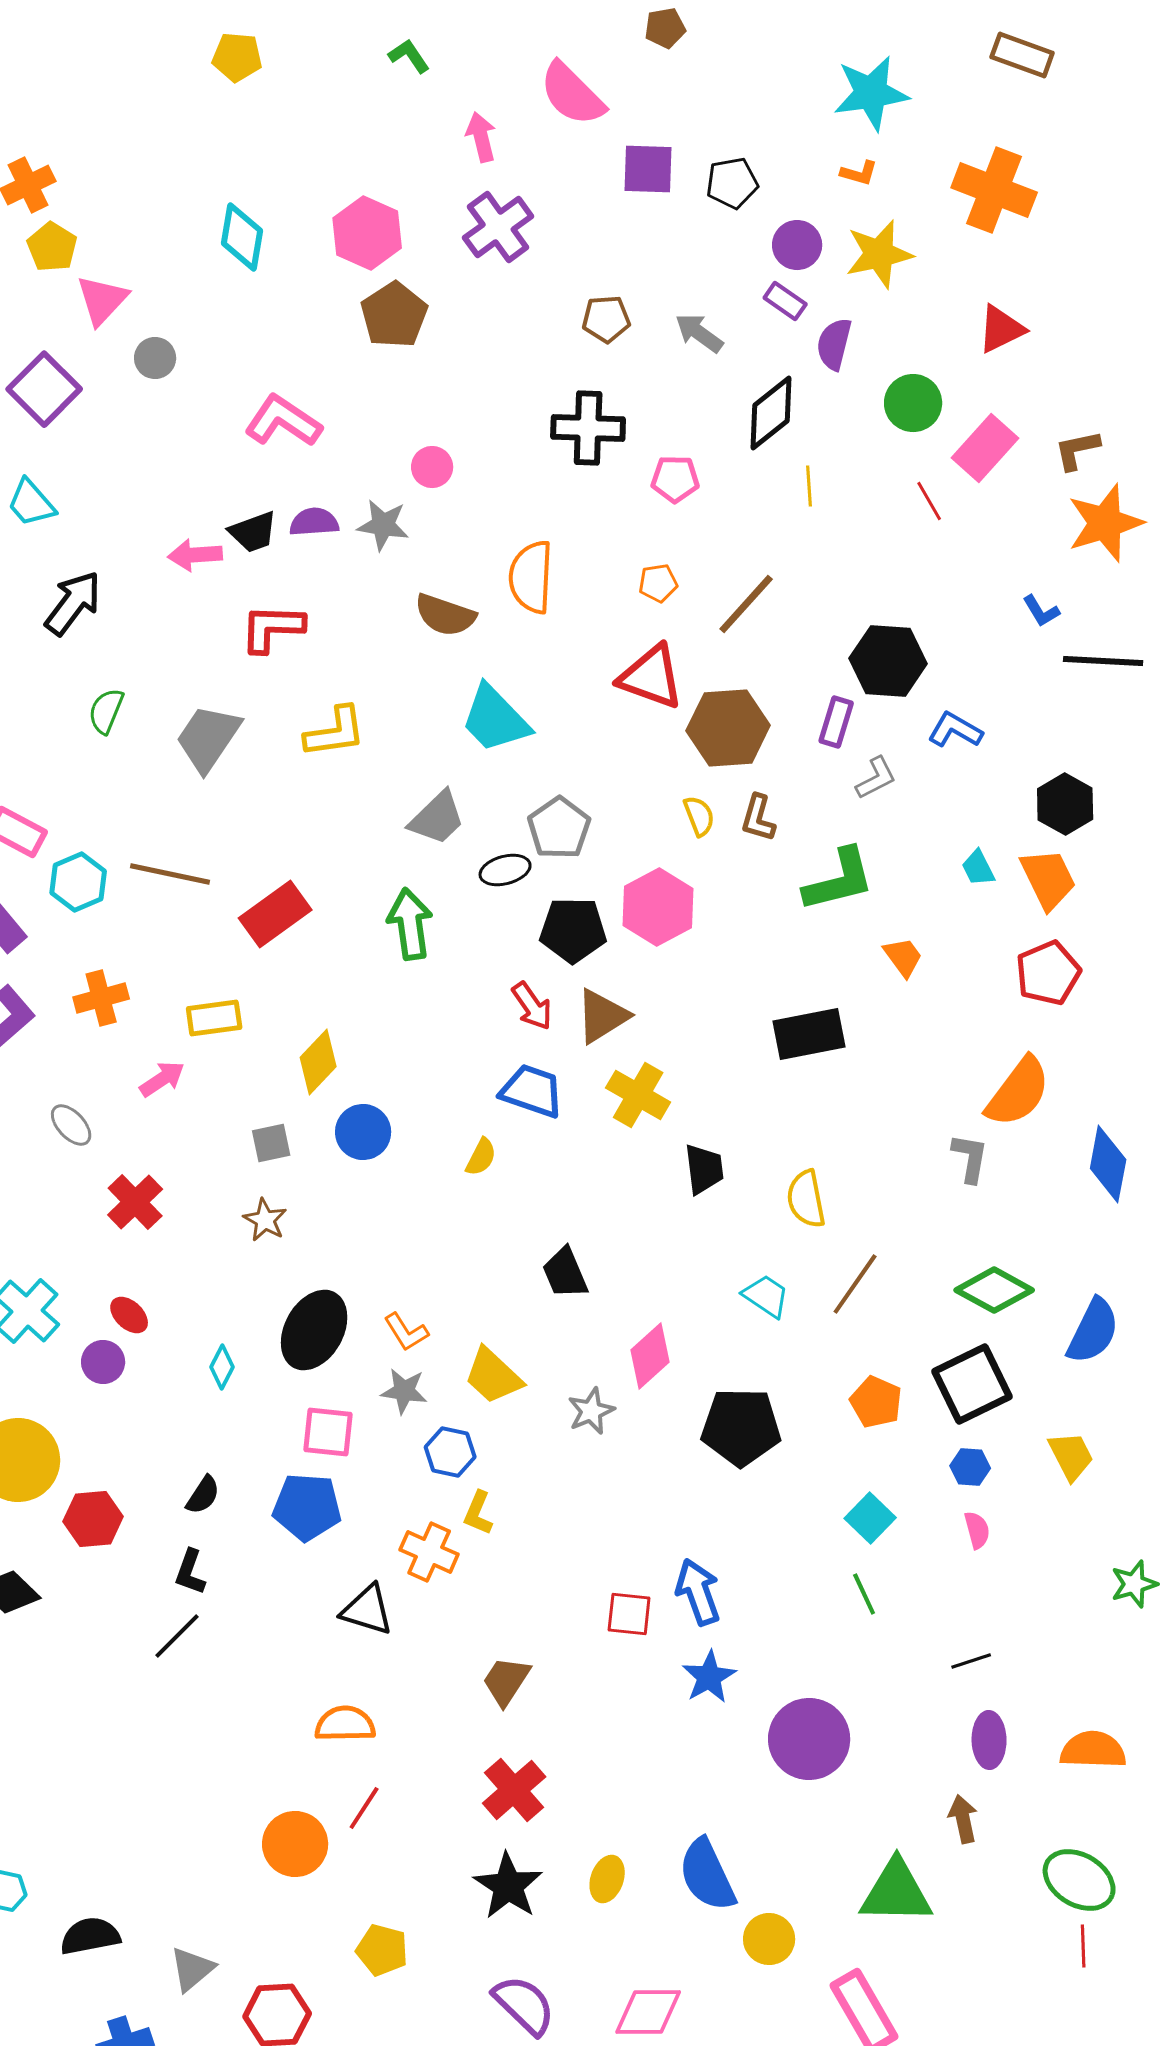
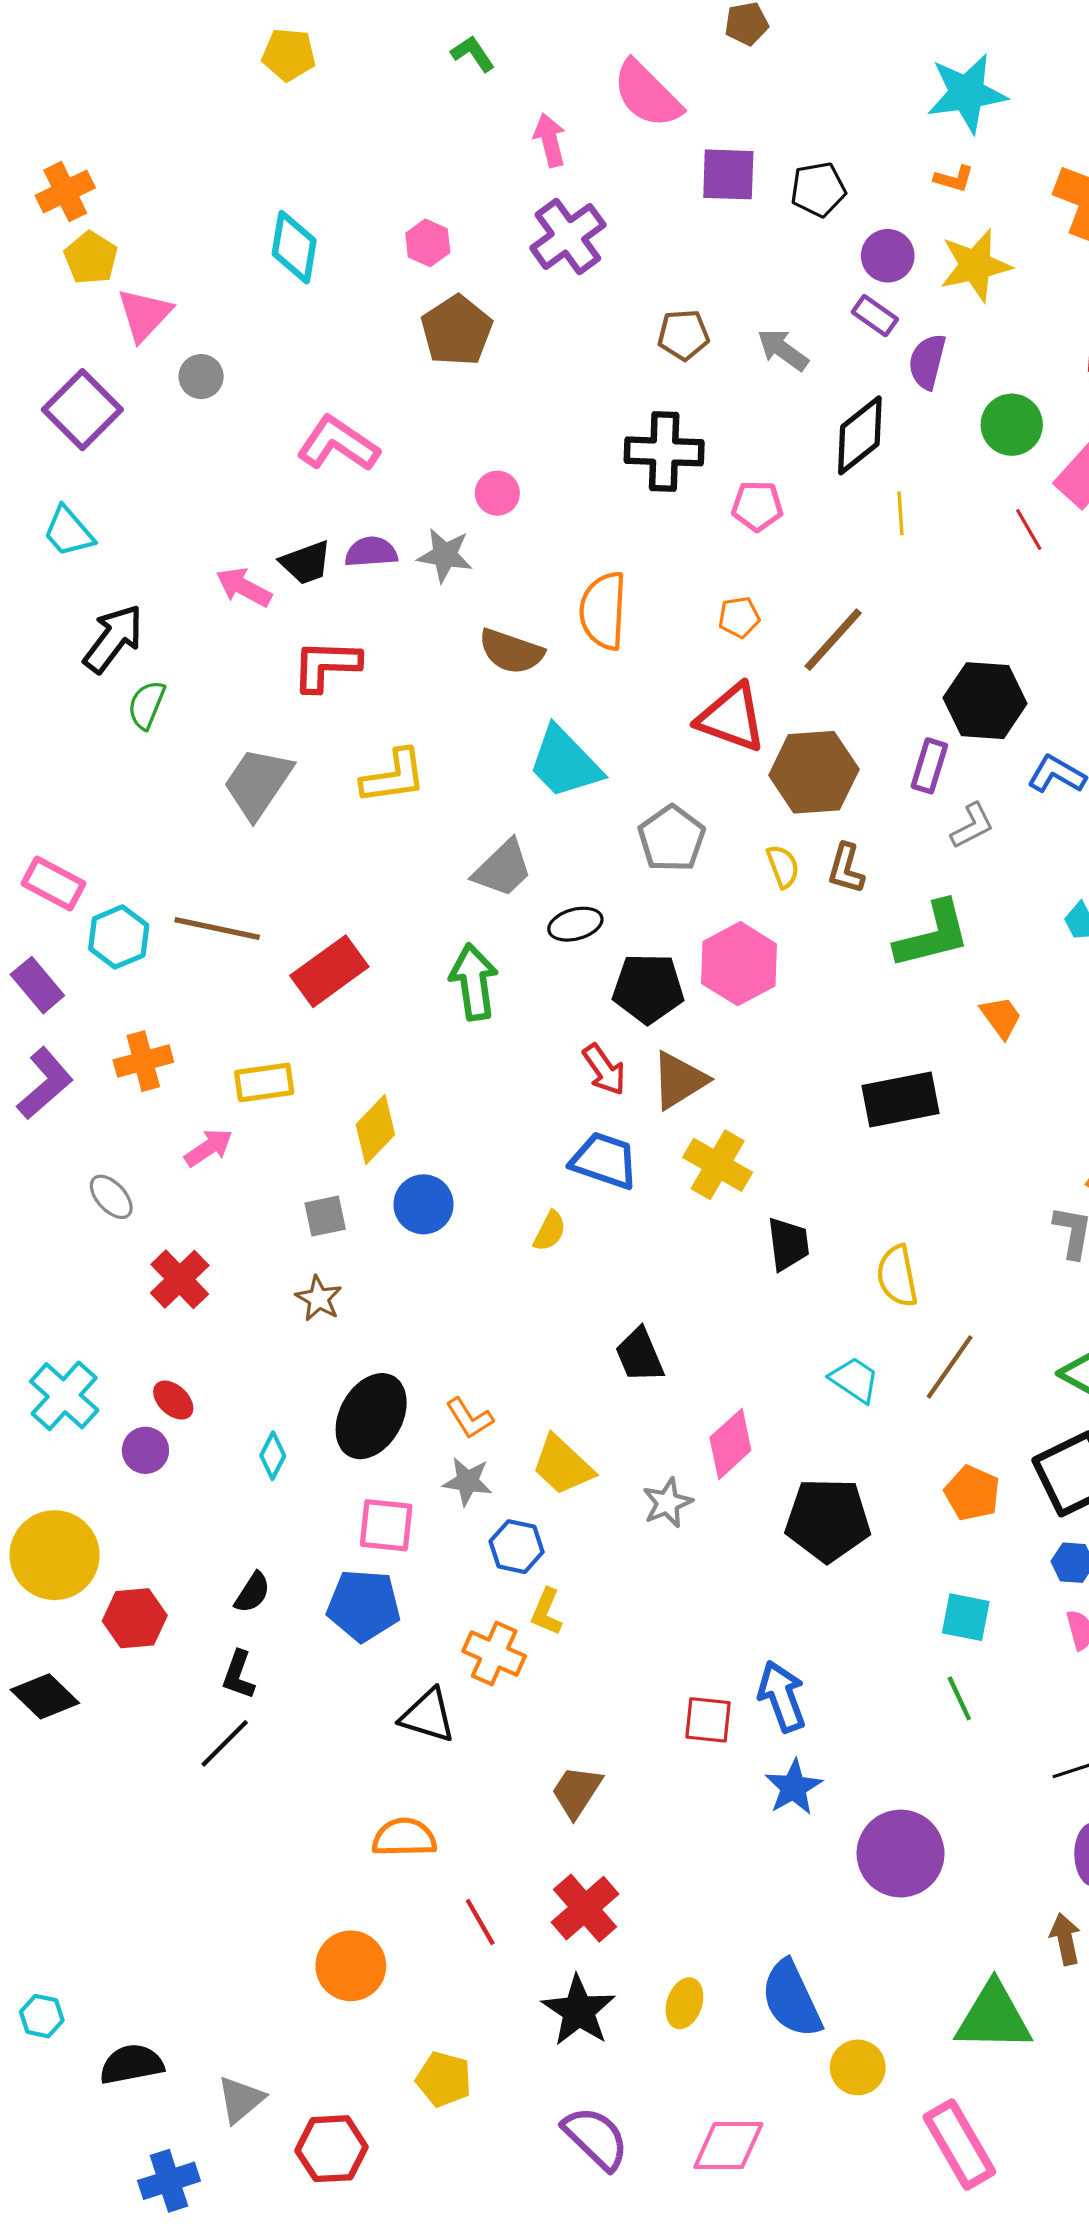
pink hexagon: (367, 233) -> (428, 243), size x0.6
pink arrow: (195, 555) -> (244, 587), turned 32
green semicircle: (106, 711) -> (147, 705), moved
gray pentagon: (559, 828) -> (672, 839), moved
cyan square: (870, 1518) -> (966, 1617), turned -33
red line: (364, 1808) -> (480, 1922), moved, turned -63

